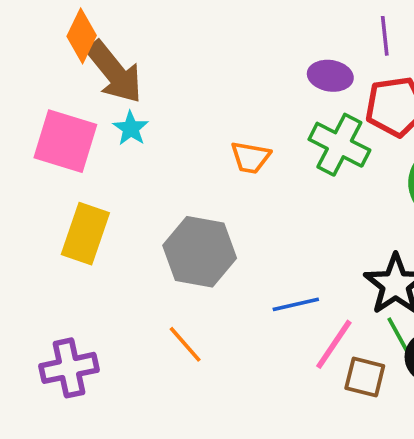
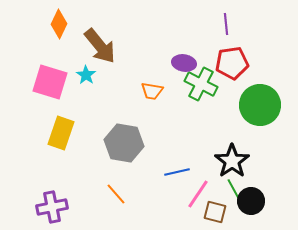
brown arrow: (114, 72) -> (100, 46), moved
purple ellipse: (330, 76) -> (184, 63), moved

